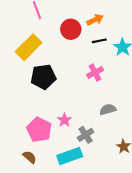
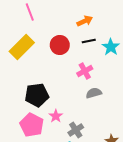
red circle: (71, 29) -> (60, 45), moved
black pentagon: (43, 77) -> (37, 95), moved
gray semicircle: (108, 110) -> (94, 93), moved

